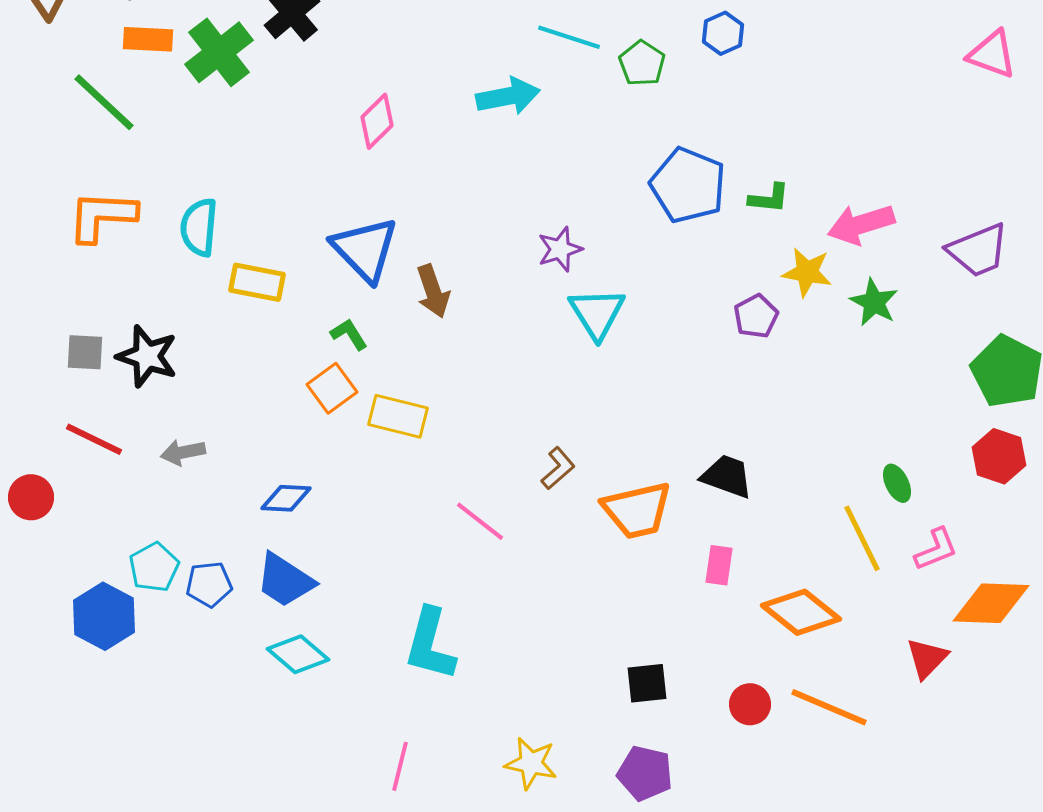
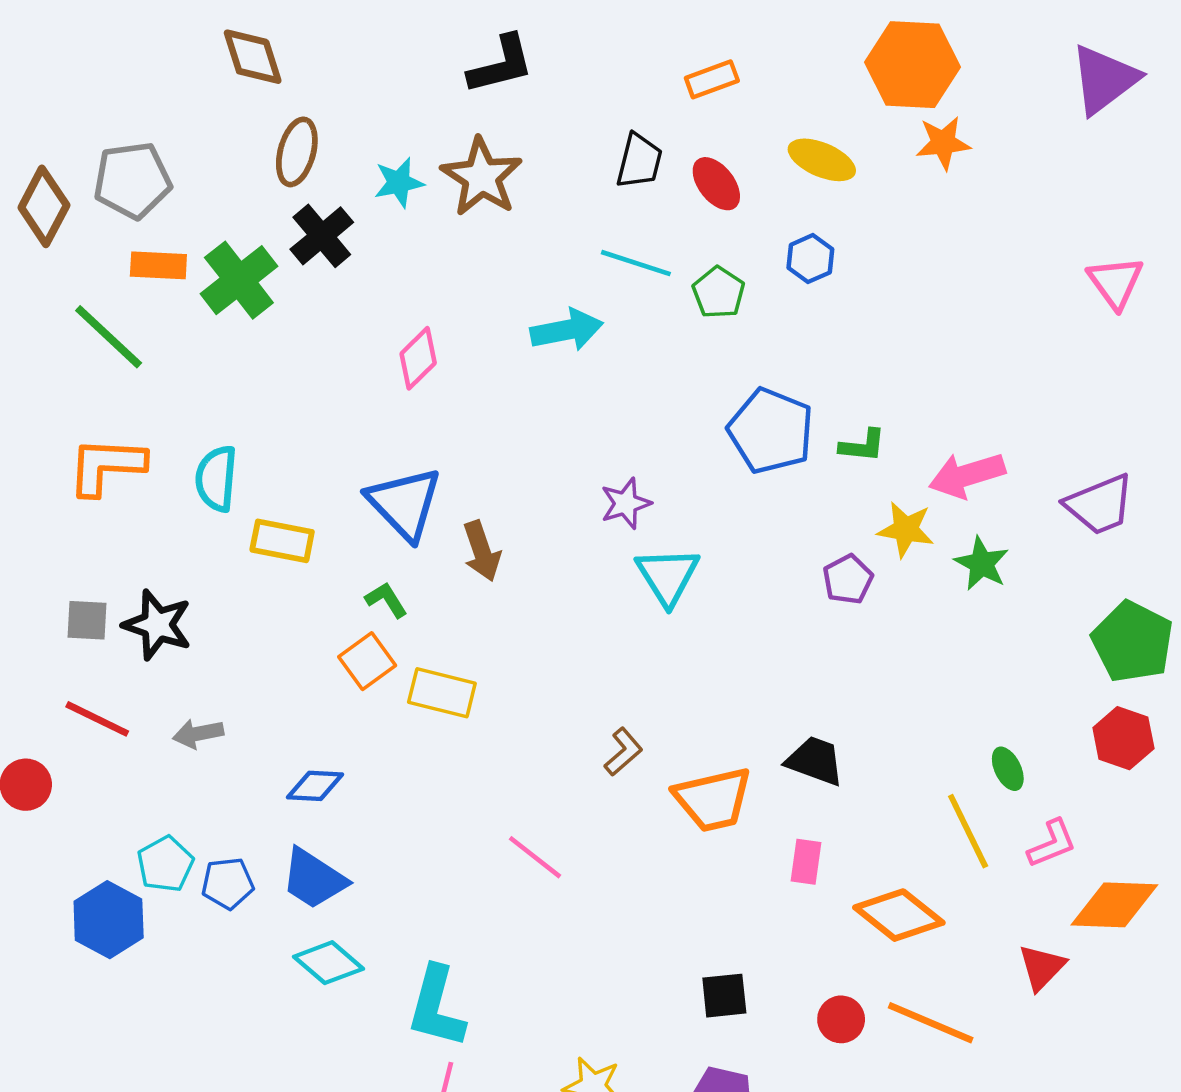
pink triangle: (992, 54) -> (1115, 282), turned 34
pink line: (480, 521) -> (535, 857), moved
cyan L-shape: (430, 644) -> (436, 1007), moved

